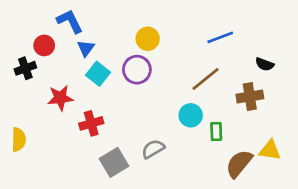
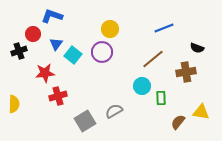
blue L-shape: (70, 21) -> (52, 16), turned -45
blue triangle: (86, 48) -> (56, 44), moved
red cross: (91, 123) -> (58, 96), moved
brown semicircle: (239, 164) -> (178, 122), size x0.7

